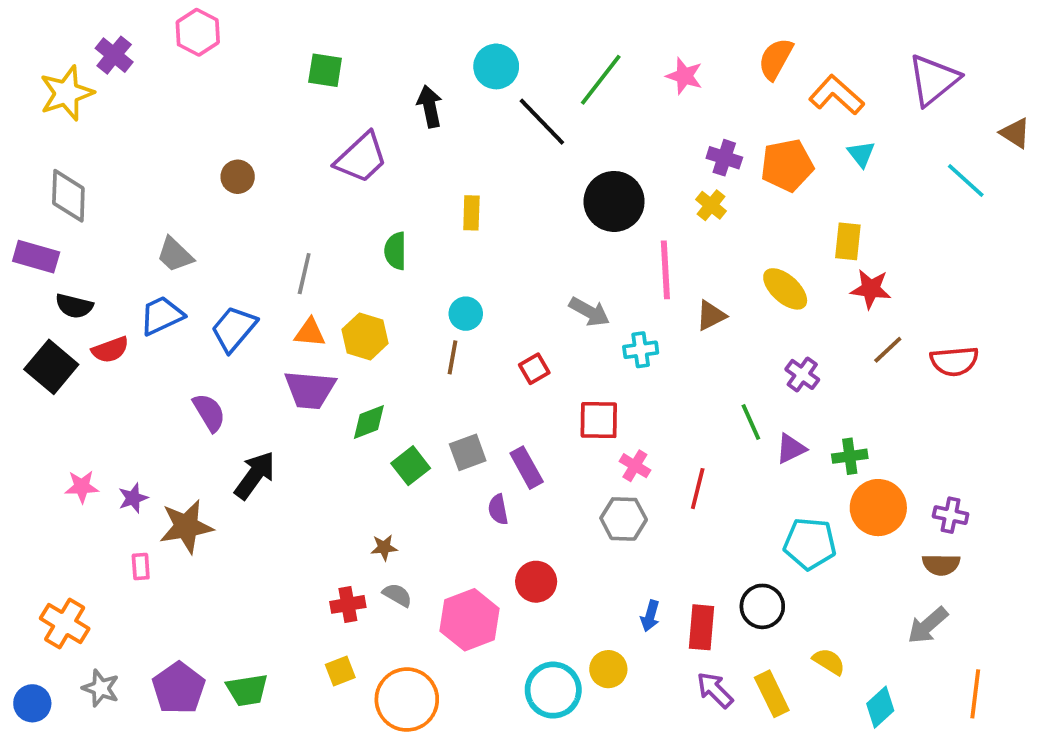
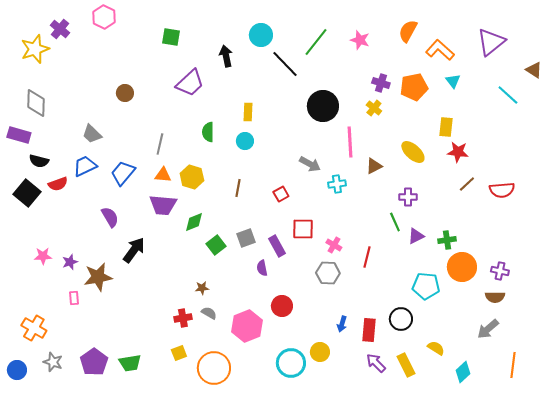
cyan circle: (466, 314) -> (245, 141), moved
purple cross: (802, 374) -> (408, 197), moved, turned -36
red square: (599, 420) -> (303, 229), moved

